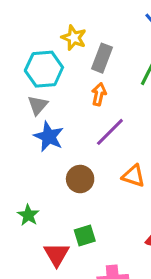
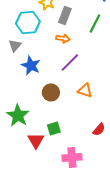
orange arrow: (99, 94) -> (63, 38), turned 88
gray triangle: (38, 105) -> (15, 46), moved
green star: (28, 215) -> (18, 116), size x1.6

